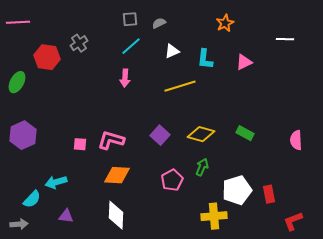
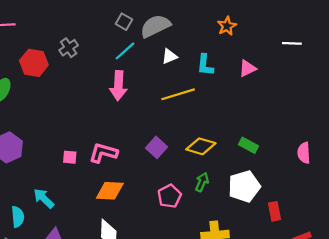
gray square: (130, 19) -> (124, 22), turned 35
gray semicircle: (159, 23) -> (155, 26), size x2.0
pink arrow: (125, 78) -> (118, 86), size x1.5
cyan arrow: (56, 182) -> (44, 198), turned 60
white pentagon: (237, 190) -> (244, 186), moved
cyan semicircle: (32, 199) -> (18, 217), turned -48

